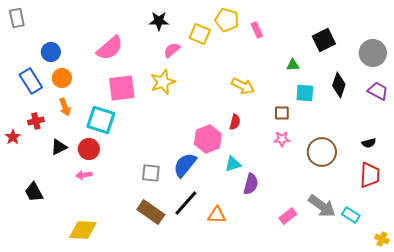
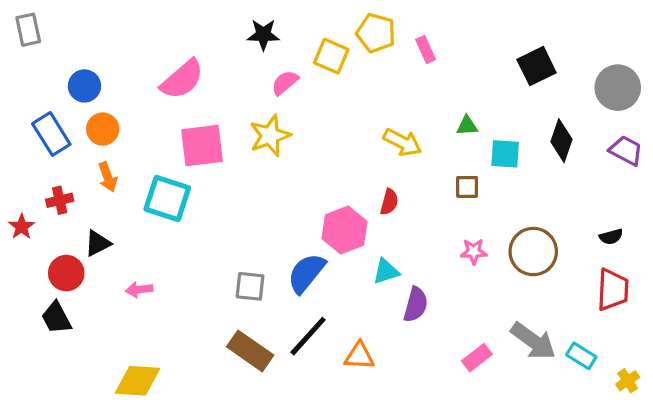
green triangle: (293, 65) -> (467, 126), moved
pink star: (282, 139) -> (474, 252), moved
red circle: (89, 149) -> (66, 273), moved
yellow cross: (382, 239) -> (628, 381), moved, turned 32

